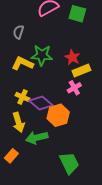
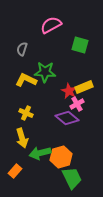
green square: (77, 14) -> (80, 45), moved
red star: (72, 57) -> (69, 91), moved
purple diamond: (41, 103) -> (67, 118), moved
orange hexagon: (58, 115) -> (61, 157), moved

